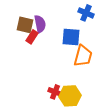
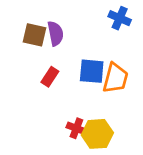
red rectangle: (32, 37) -> (50, 77), moved
blue square: (71, 37) -> (92, 71), moved

